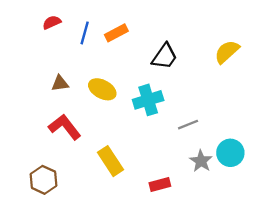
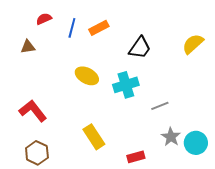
brown triangle: (60, 83) -> (28, 47), moved
red L-shape: (65, 127) -> (33, 111), moved
cyan circle: (230, 153) -> (196, 143), moved

